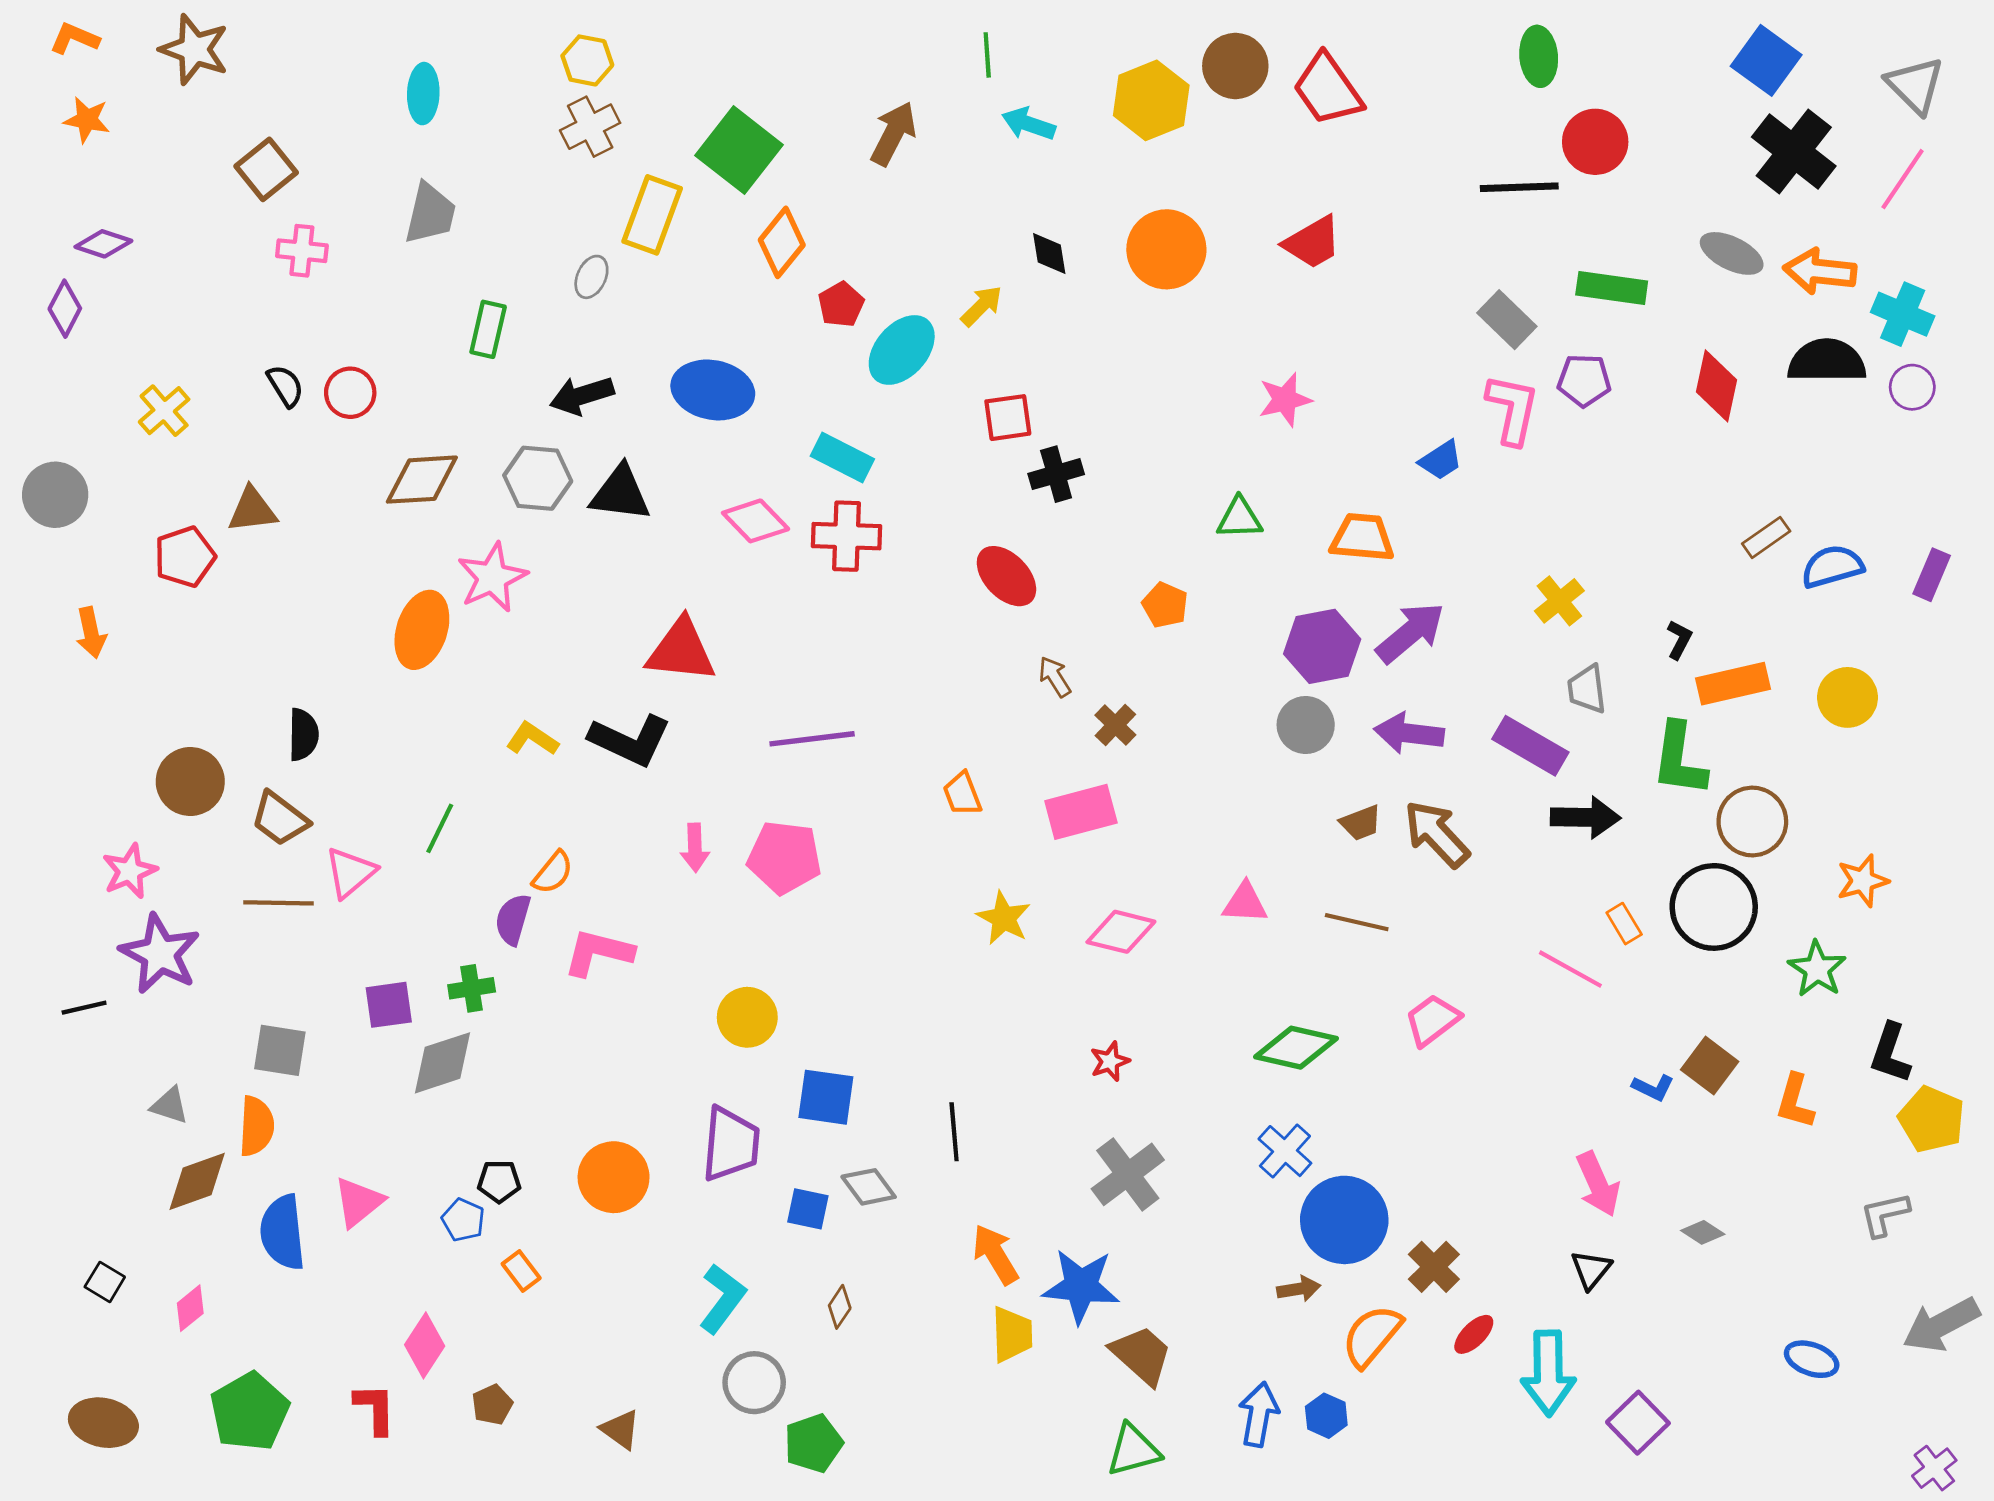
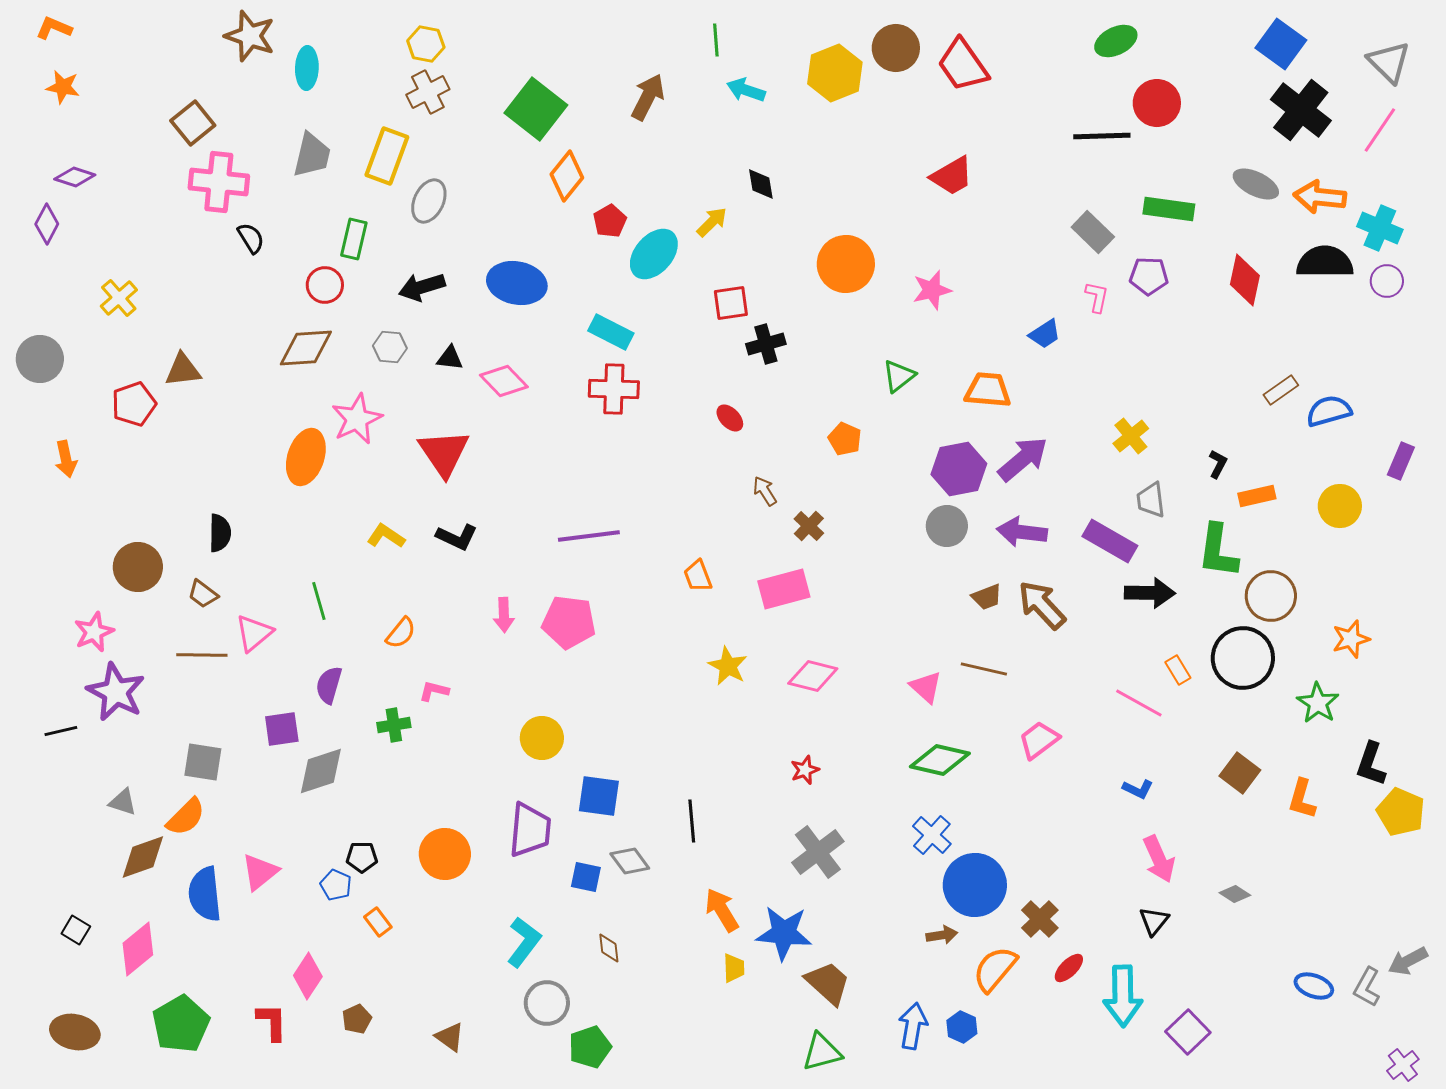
brown star: (194, 49) -> (250, 36), moved
green ellipse: (1539, 56) -> (1116, 41), turned 69
yellow rectangle: (652, 215) -> (387, 156), moved
orange circle: (1166, 249) -> (846, 264), moved
pink cross: (302, 251) -> (219, 182), size x1.6
gray ellipse: (591, 277) -> (429, 201), size x1.4
black semicircle: (285, 386) -> (251, 238), moved
red circle: (350, 393) -> (325, 285), moved
pink L-shape: (1512, 409) -> (1097, 297), size x0.6
gray hexagon: (538, 478) -> (390, 347), size x0.7
black triangle: (620, 493) -> (450, 358), size x0.6
green triangle: (1239, 518) -> (899, 376), turned -36
pink diamond: (756, 521) -> (504, 381), moved
purple rectangle: (1932, 575) -> (1401, 461), moved
red ellipse: (1006, 576) -> (730, 418), size x0.6
red triangle: (681, 651) -> (444, 453), moved, turned 50
orange rectangle: (1733, 684) -> (1257, 496), size x0.7
black L-shape: (630, 740) -> (457, 537), size x0.7
brown trapezoid: (280, 819) -> (203, 594), size x0.7
green line: (440, 828) -> (319, 601), turned -42
pink triangle: (1245, 903) -> (926, 687), moved, turned 39
purple semicircle: (513, 919) -> (329, 685), moved
pink L-shape: (598, 952) -> (434, 691), size x0.6
green cross: (472, 988) -> (394, 725), moved
blue L-shape: (1653, 1088) -> (1138, 789), moved
orange semicircle: (256, 1126) -> (186, 817), turned 42
gray L-shape: (1885, 1214) -> (1367, 987), moved, turned -48
brown diamond: (840, 1307) -> (609, 948), turned -40
pink diamond: (190, 1308) -> (138, 949), size x1.6
gray arrow: (1941, 1325) -> (1408, 961), size x0.7
yellow trapezoid: (1012, 1334) -> (734, 968), size x0.7

